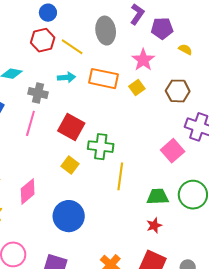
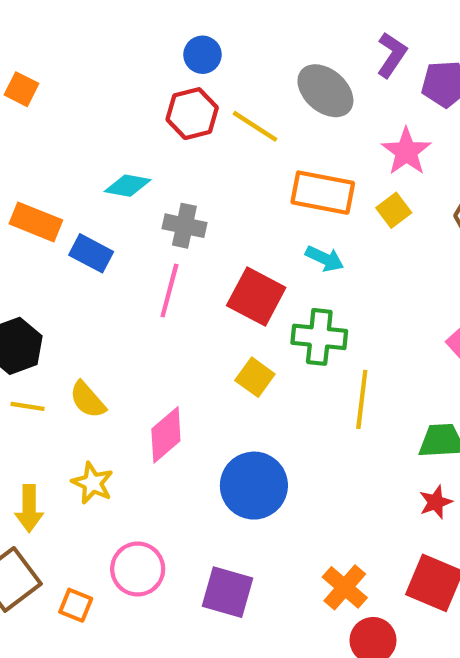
gray ellipse: (106, 31) -> (325, 91), turned -40
cyan arrow: (66, 77) -> (325, 259), moved, turned 30

